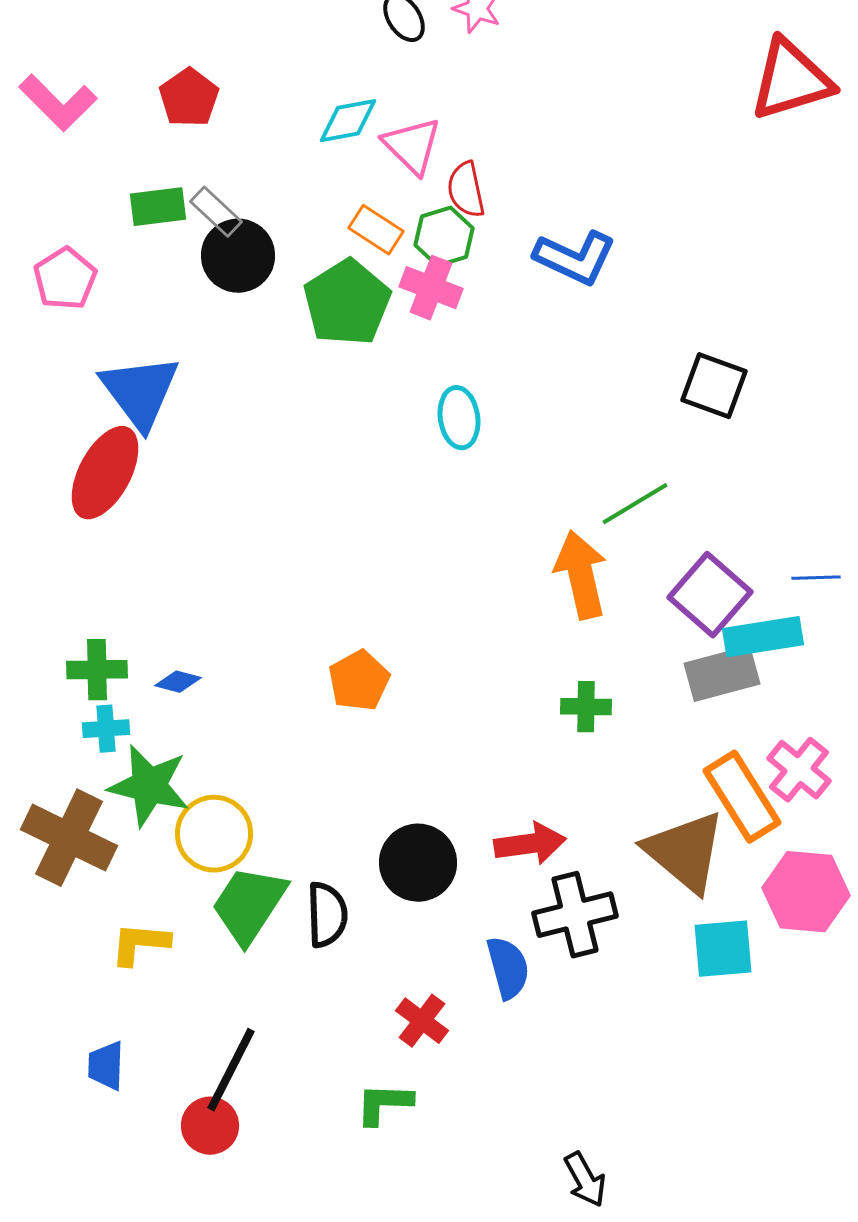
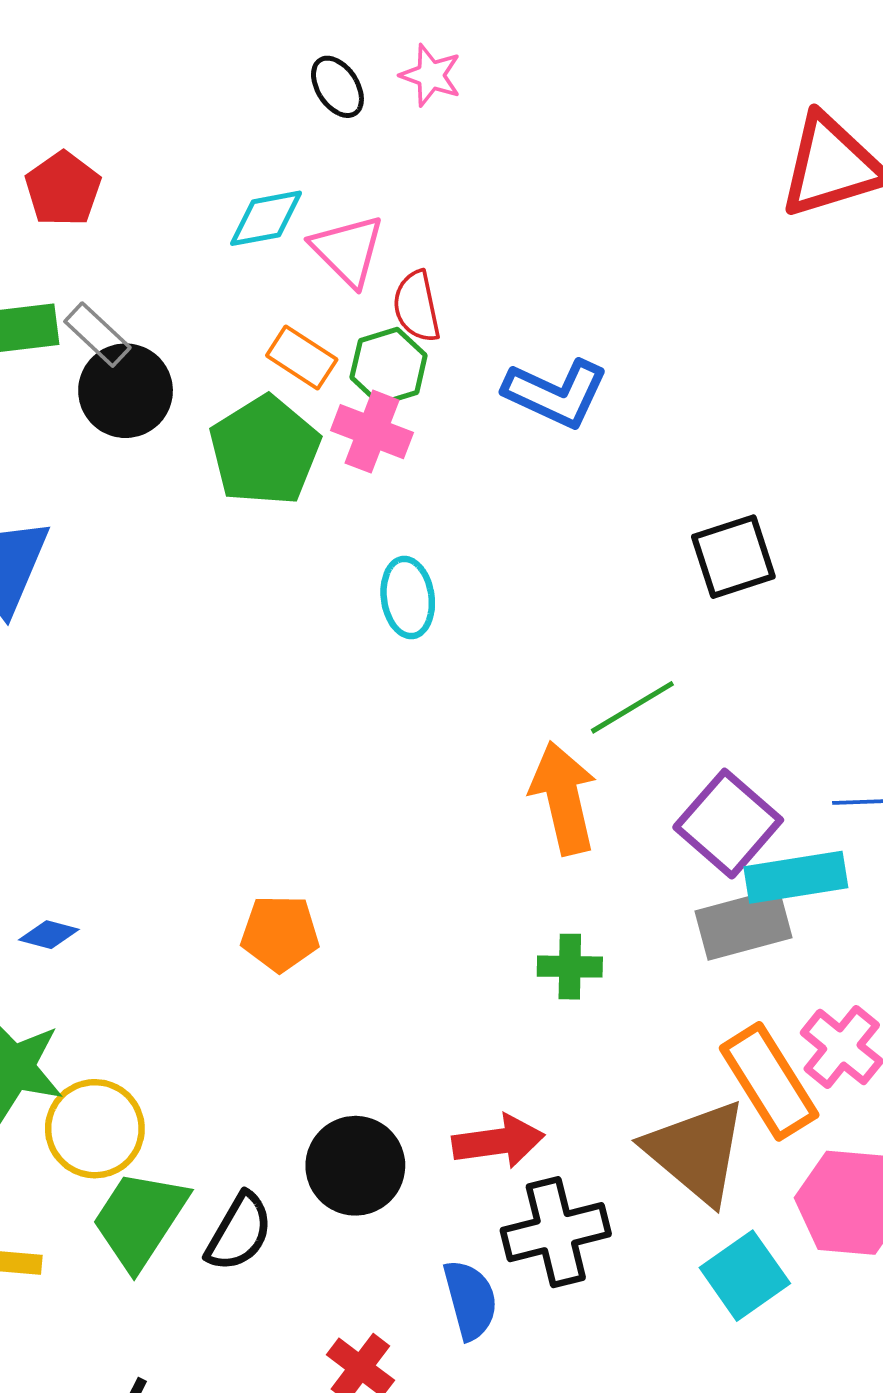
black square: (714, 386) -> (733, 557), turned -38
orange pentagon: (359, 681) -> (280, 933), turned 30
black semicircle: (327, 915) -> (239, 1232), turned 32
cyan square: (723, 949) -> (745, 1276), turned -30

